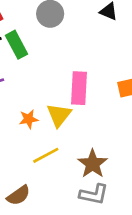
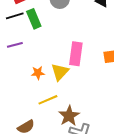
brown star: (93, 164) -> (69, 116), moved

